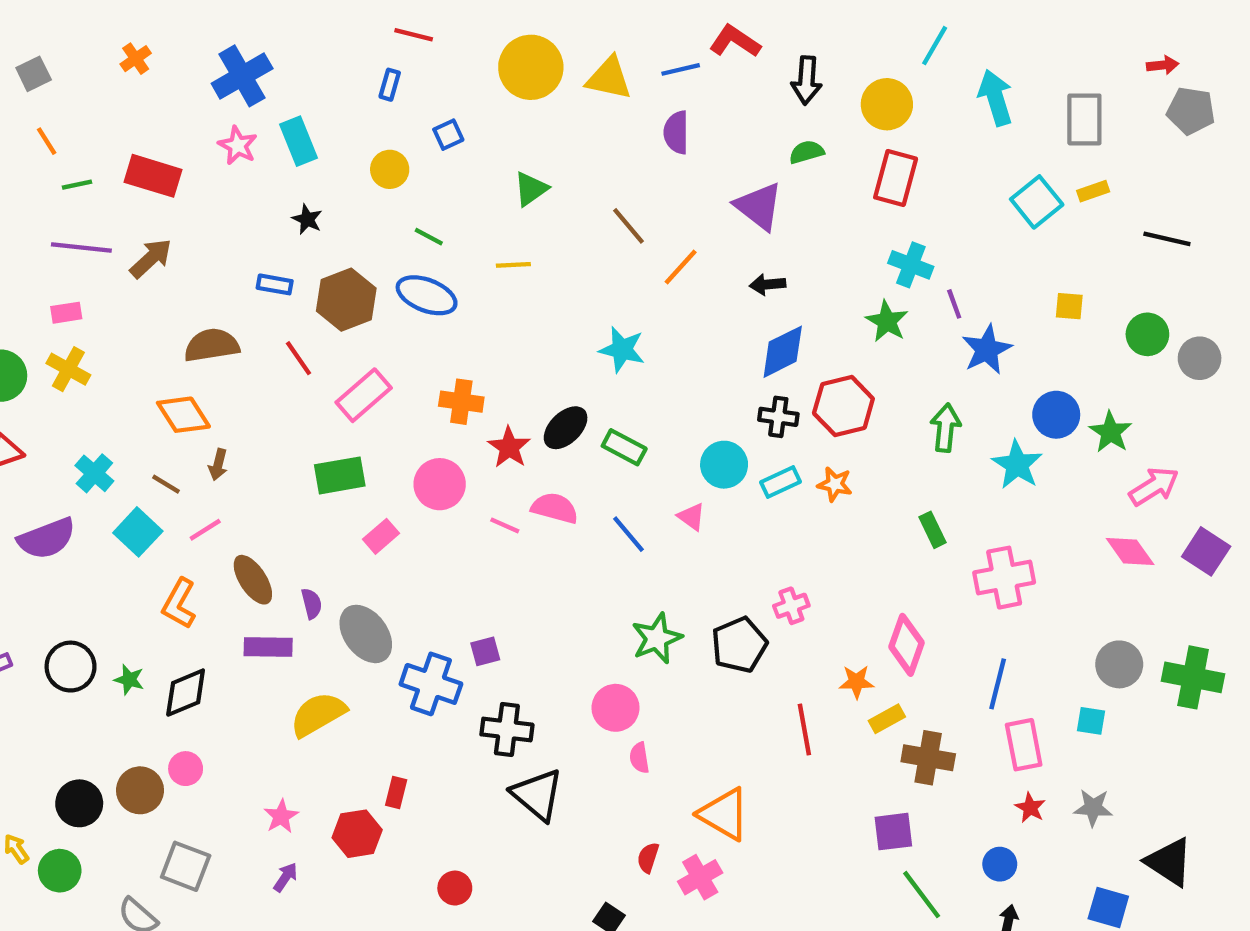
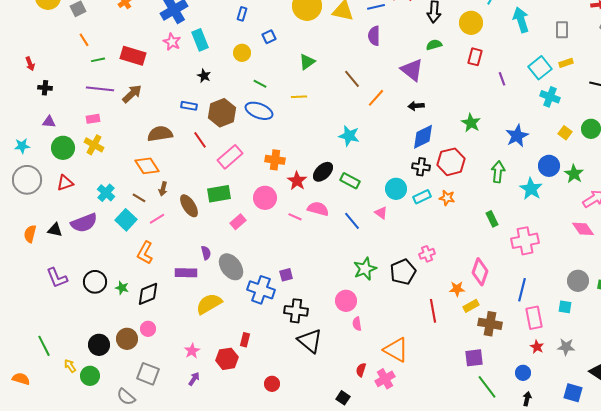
gray rectangle: (1084, 119) -> (562, 30), size x0.7
red rectangle: (896, 178) -> (475, 57), size x0.7
cyan cross: (911, 265) -> (550, 97), moved
purple line: (954, 304) -> (502, 79), moved
yellow square: (1069, 306) -> (565, 133), moved, turned 32
brown ellipse: (253, 580) -> (189, 206), moved

